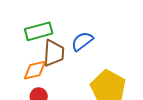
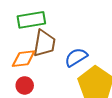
blue semicircle: (82, 41) -> (76, 57), moved

